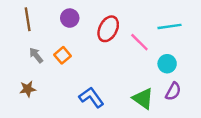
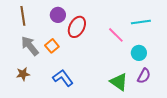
red ellipse: (108, 29) -> (77, 27), moved
gray arrow: (36, 55) -> (30, 46), size x1.5
blue L-shape: (91, 97) -> (63, 78), moved

